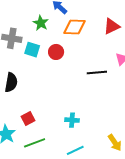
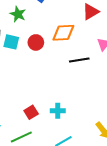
orange diamond: (75, 27) -> (63, 33), moved
red square: (28, 118) -> (31, 112), moved

